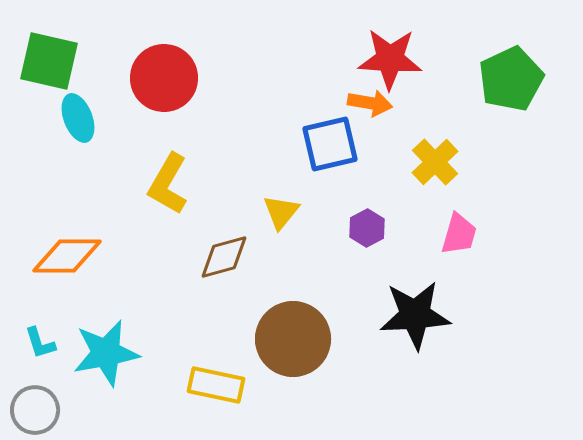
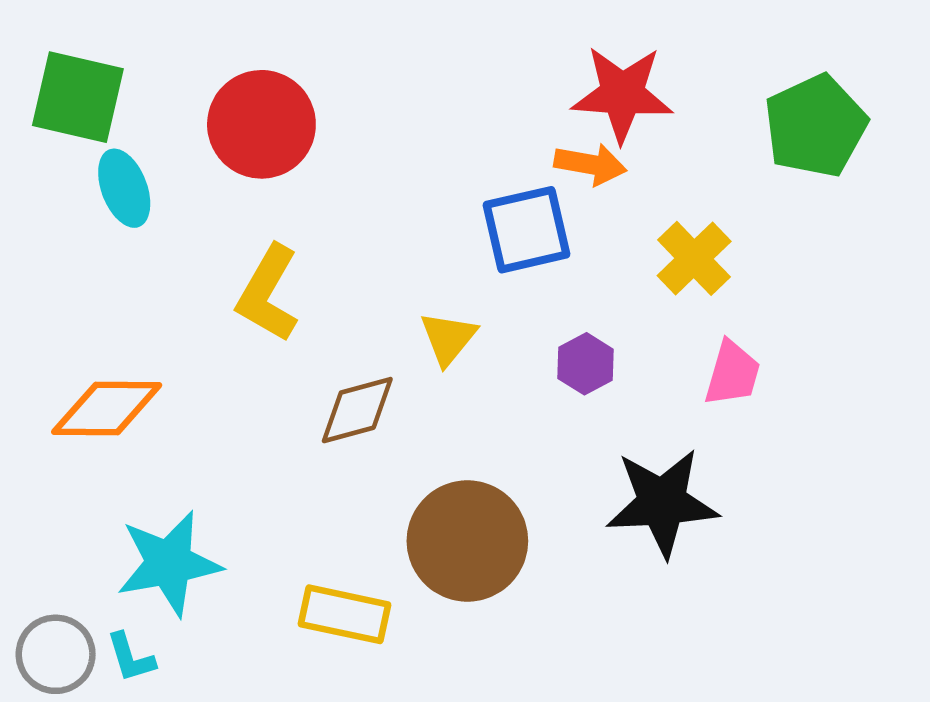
cyan L-shape: (40, 343) -> (131, 657), moved

